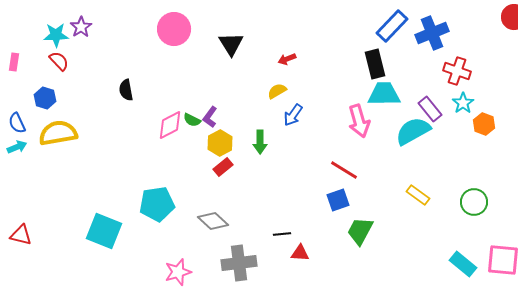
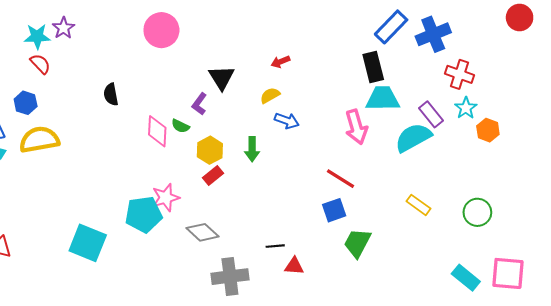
black triangle: (231, 44) -> (221, 78), moved
blue arrow: (293, 115) -> (287, 121), turned -105
purple L-shape: (210, 117) -> (199, 104), moved
pink diamond: (170, 125) -> (157, 131), turned -60
pink star: (178, 272) -> (166, 198), moved

